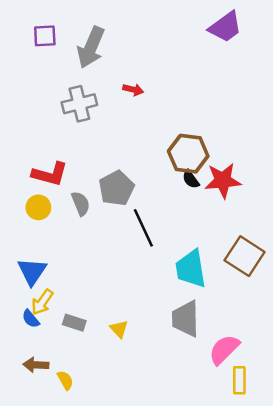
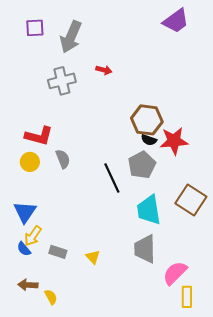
black semicircle: (191, 179) -> (149, 140), turned -35
gray pentagon: (117, 188) -> (142, 165), moved

